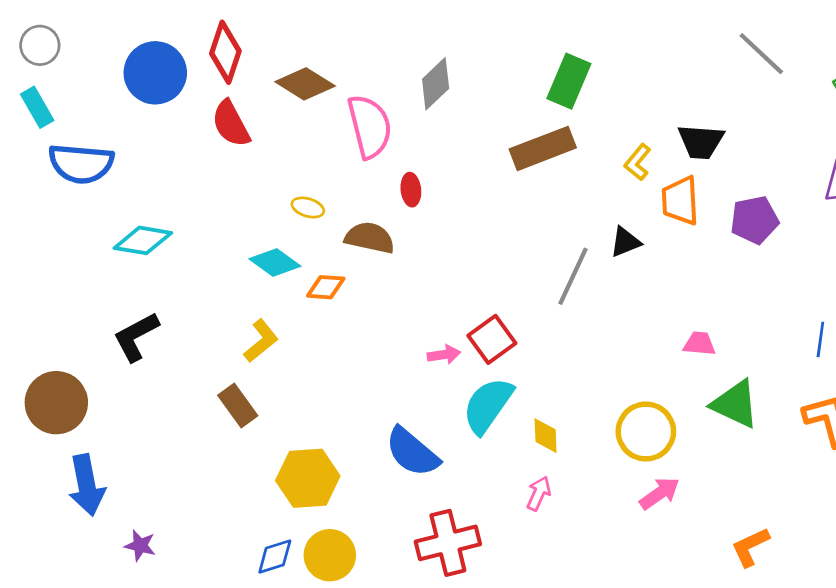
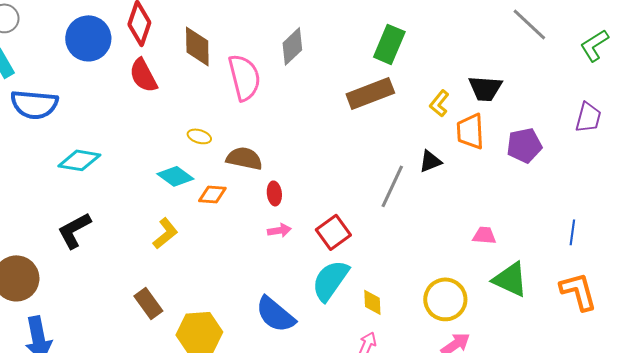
brown diamond: (305, 84) -> (197, 46), turned 57
red ellipse: (411, 190) -> (274, 193), moved
pink arrow: (444, 355) -> (279, 230), moved
brown rectangle: (238, 405) -> (148, 303), moved

